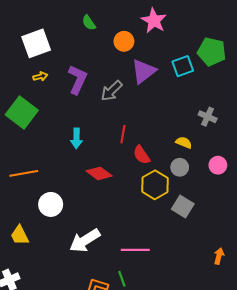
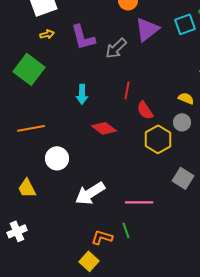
purple L-shape: (77, 79) -> (83, 37), turned 140
gray square: (183, 206) -> (183, 178), moved

